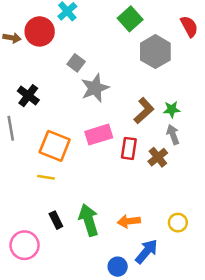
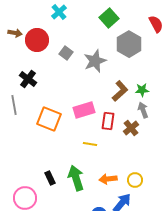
red circle: (40, 31) -> (37, 40), moved
gray star: (95, 88) -> (95, 61), moved
yellow line: (46, 177) -> (90, 144), moved
yellow circle: (178, 223) -> (135, 180), moved

